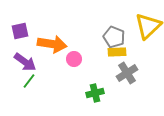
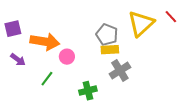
purple arrow: (25, 62) -> (18, 60), size x0.7
green line: (29, 81) -> (47, 79), moved

